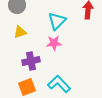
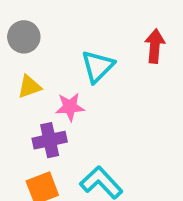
pink star: (54, 43) -> (70, 107), moved

